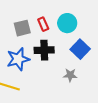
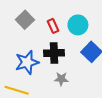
gray square: (22, 28) -> (25, 20), moved, turned -30
gray star: (70, 75) -> (61, 79), moved

